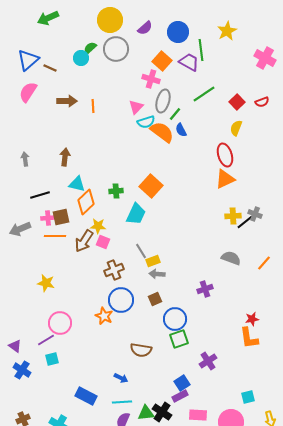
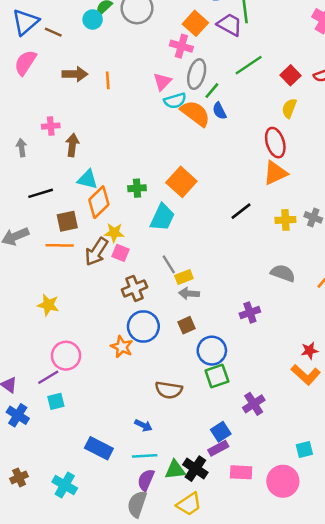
pink cross: (48, 218) -> (51, 126), moved
black line: (245, 222) -> (241, 211), moved
orange L-shape: (249, 338) -> (306, 375), turned -40

